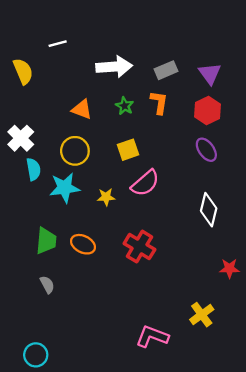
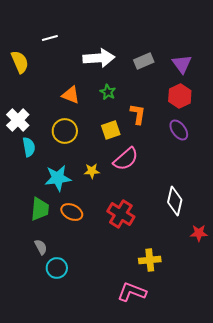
orange L-shape: (159, 102) -> (138, 114), moved
cyan star: (65, 188) -> (58, 178), moved
white diamond: (209, 210) -> (175, 201), moved
yellow cross: (202, 315) -> (150, 260), moved, turned 30
cyan circle: (36, 355) -> (57, 268), moved

